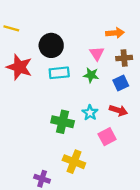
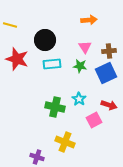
orange arrow: (115, 33) -> (89, 20), moved
blue square: (121, 83) -> (106, 73), size x1.5
red arrow: (118, 110) -> (109, 105), moved

